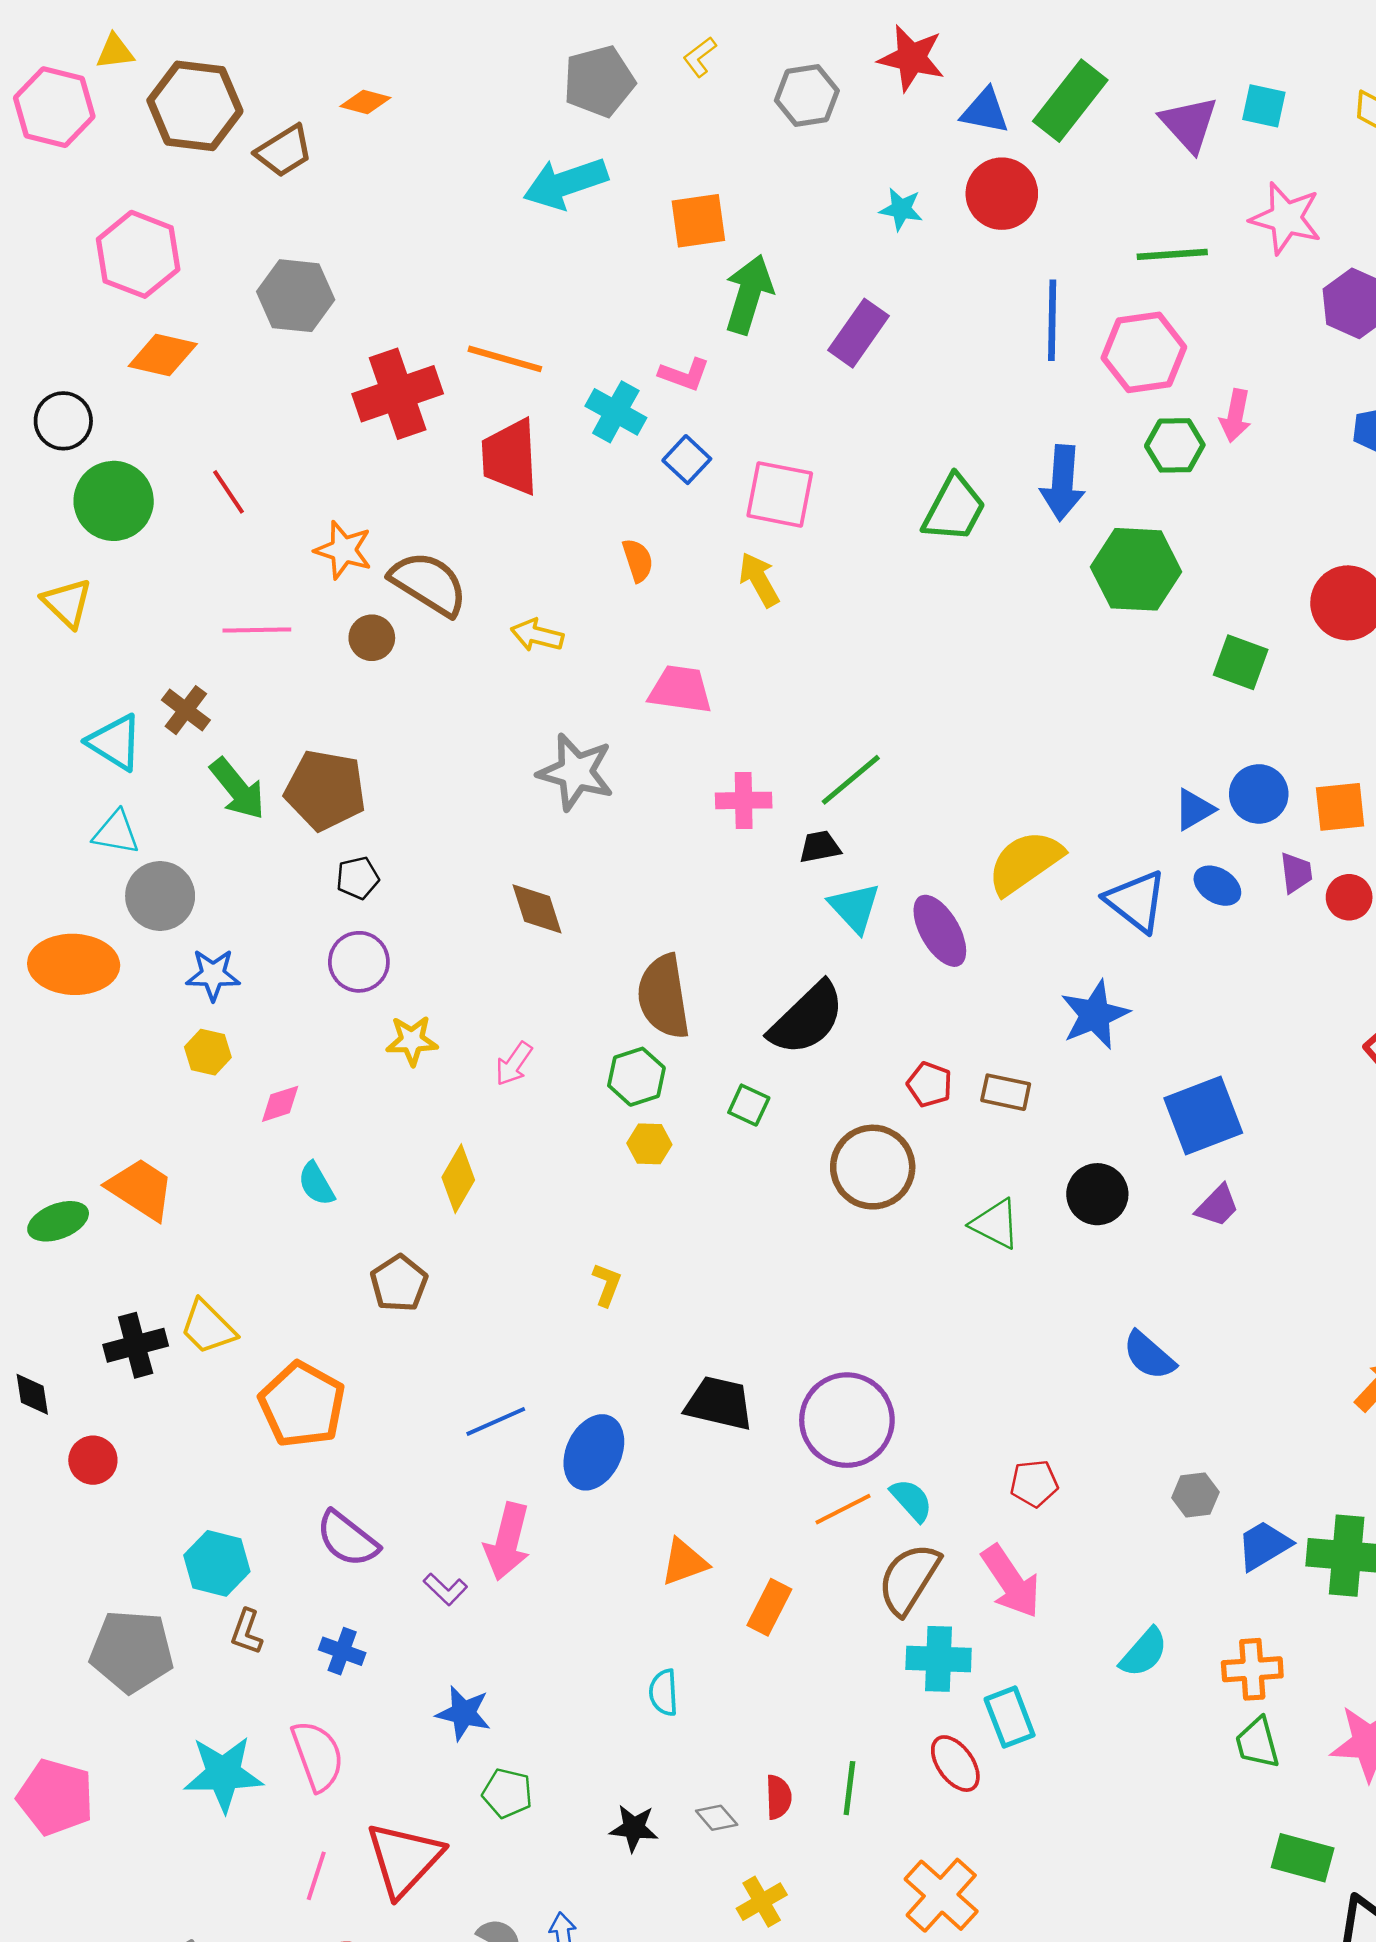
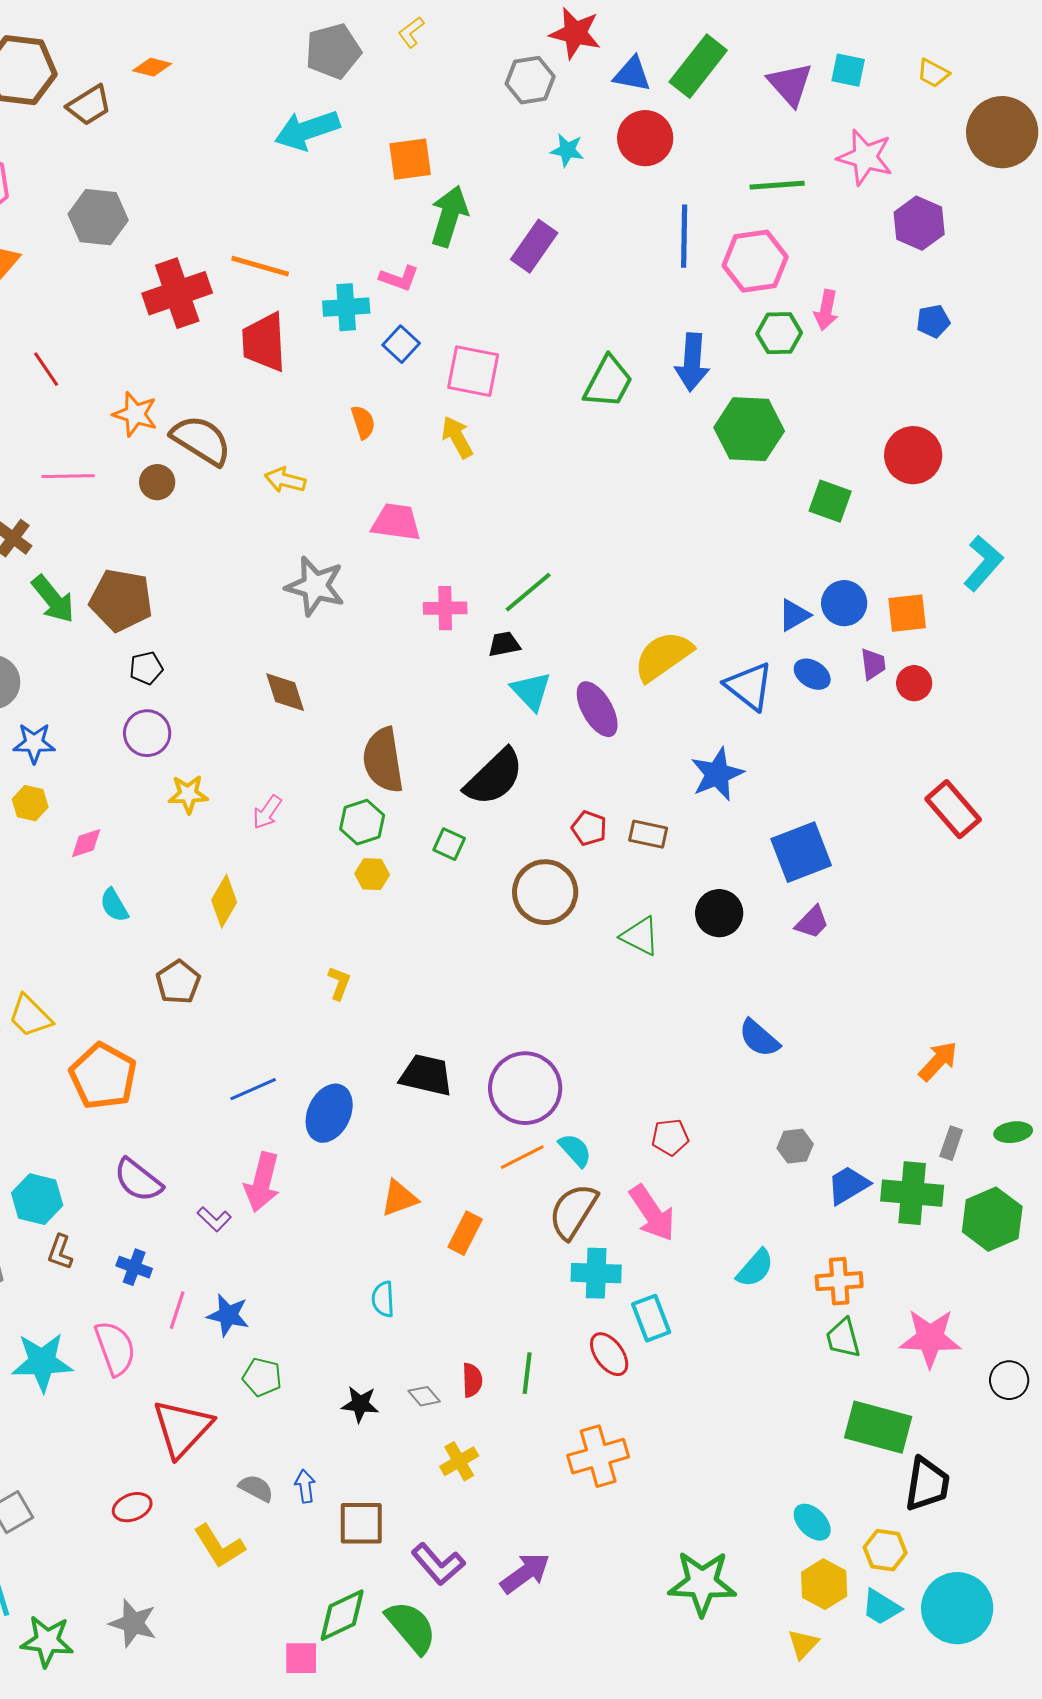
gray hexagon: (807, 96) -> (530, 80), moved
cyan cross: (616, 412) -> (346, 307), turned -33
green rectangle: (1303, 1858) -> (878, 1427), size x1.4
pink line: (316, 1876) -> (177, 1310), moved
orange cross: (941, 1895) -> (598, 1456), turned 32

